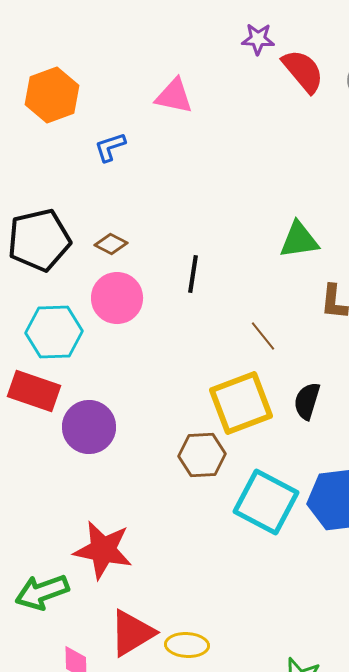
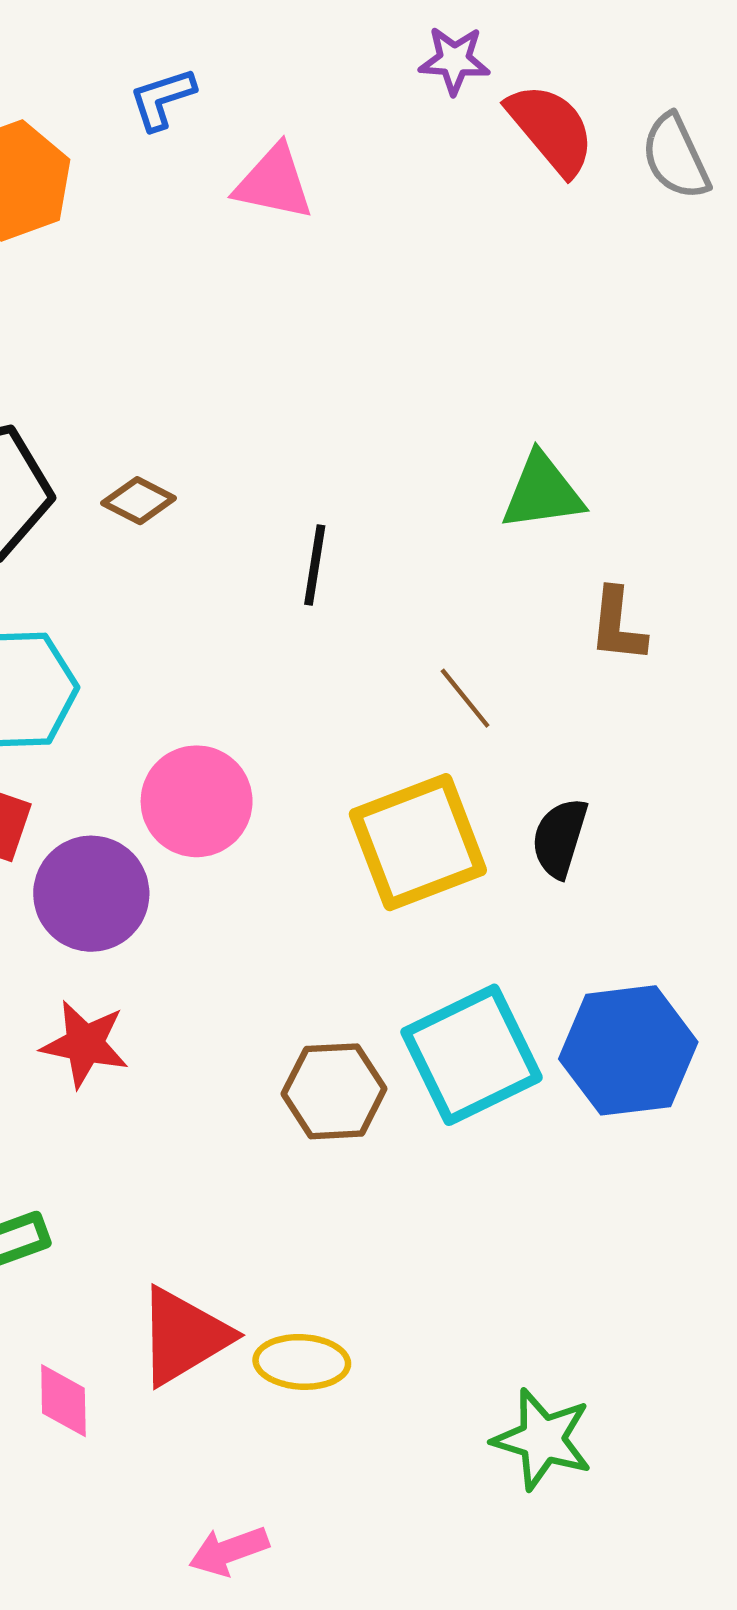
blue L-shape: (110, 147) -> (162, 99), moved
pink circle: (117, 298) -> (197, 801), moved
brown hexagon: (202, 455) -> (334, 1091), moved
cyan square: (266, 502) -> (472, 1055), turned 36
red star: (103, 550) -> (85, 1044), moved, size x0.7

